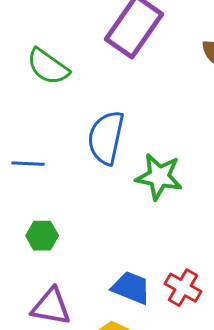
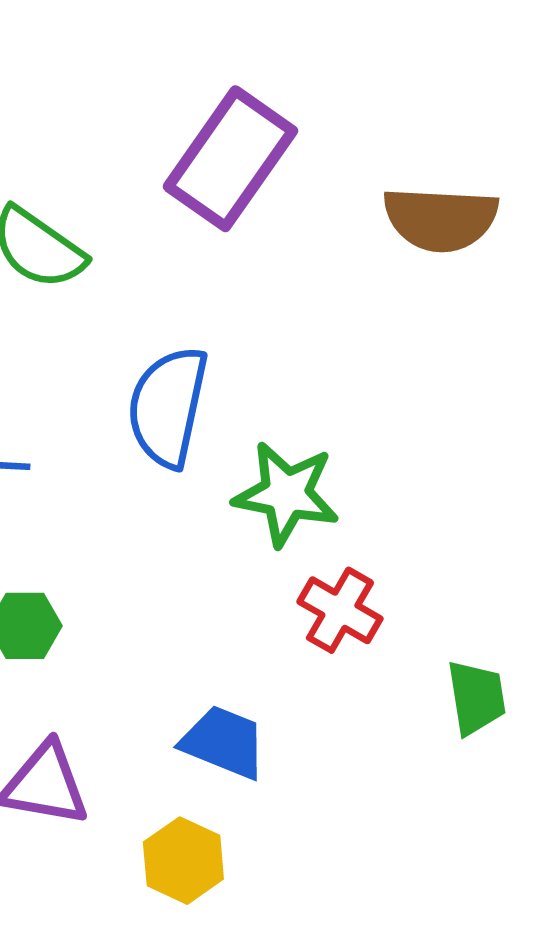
red cross: (183, 288) -> (340, 610), moved

